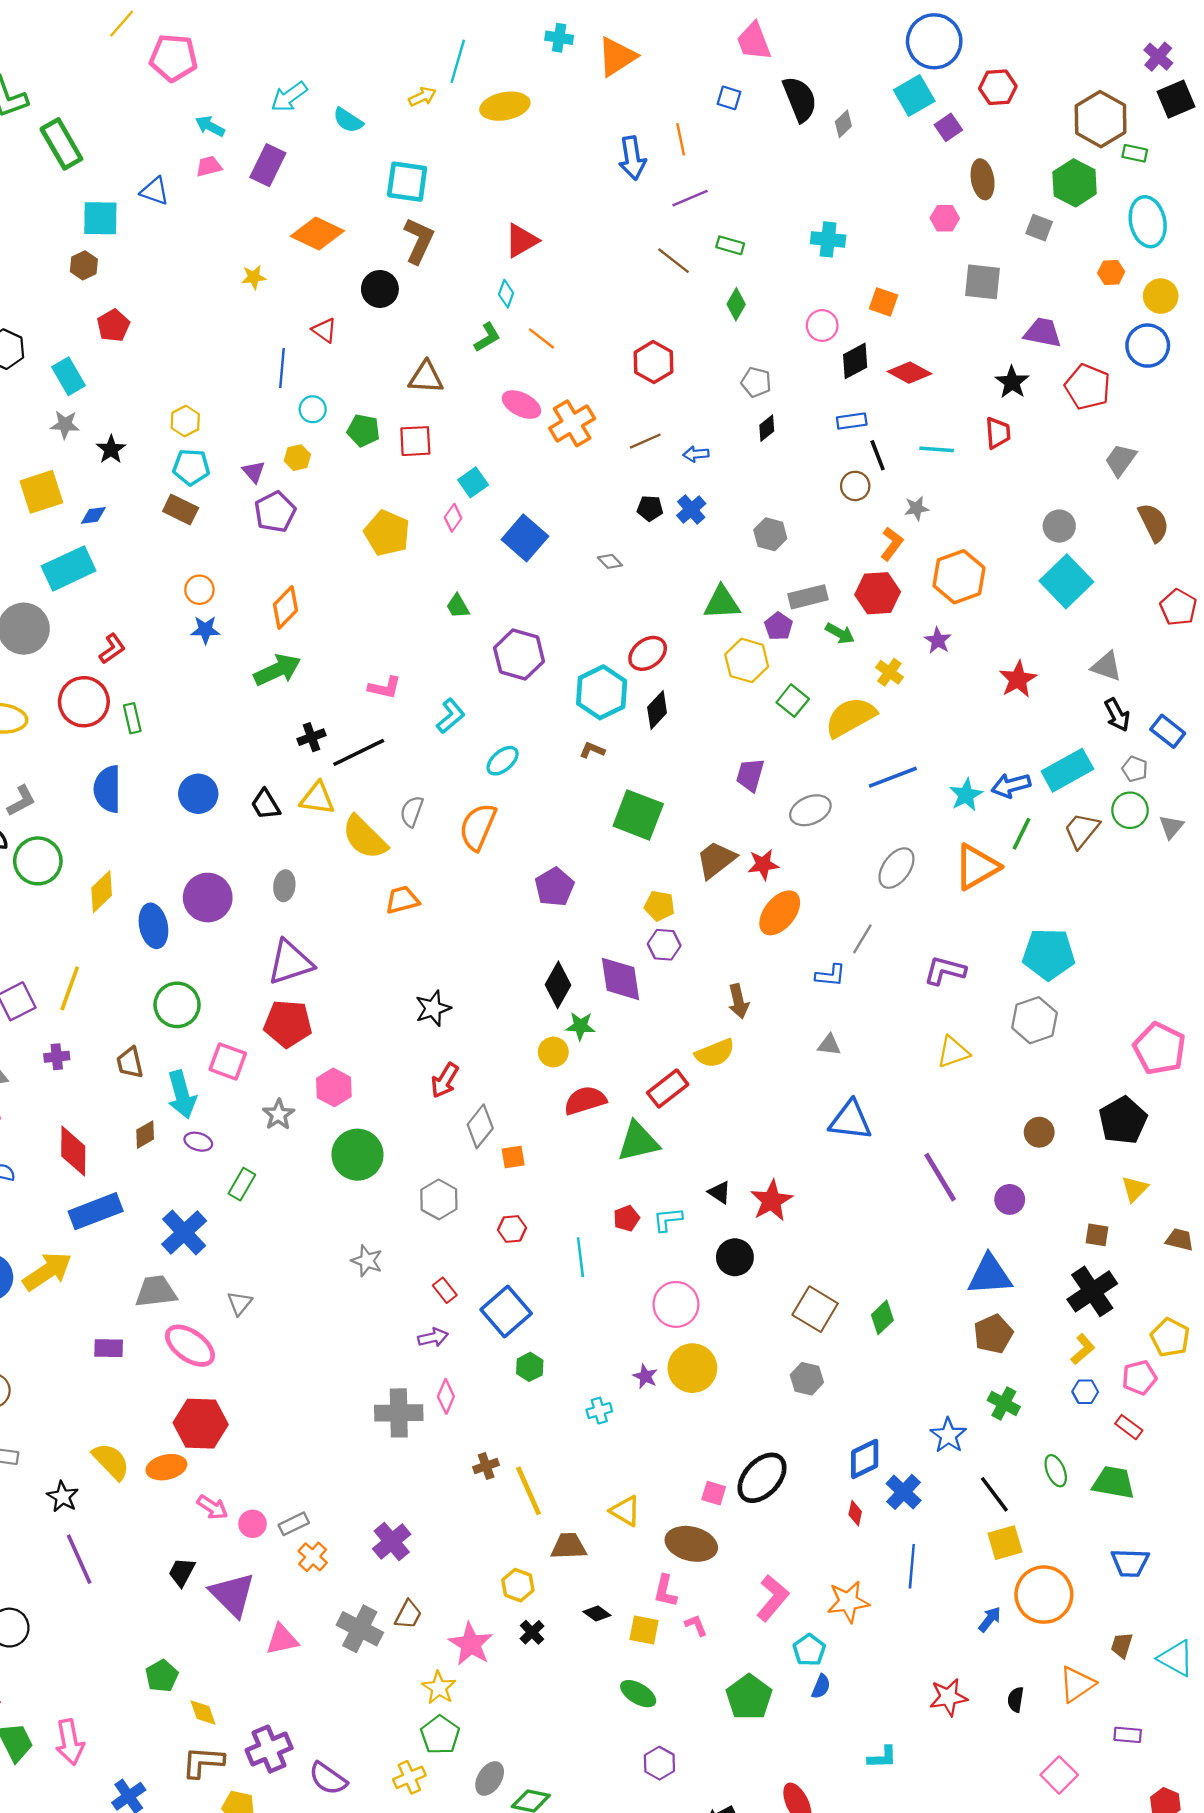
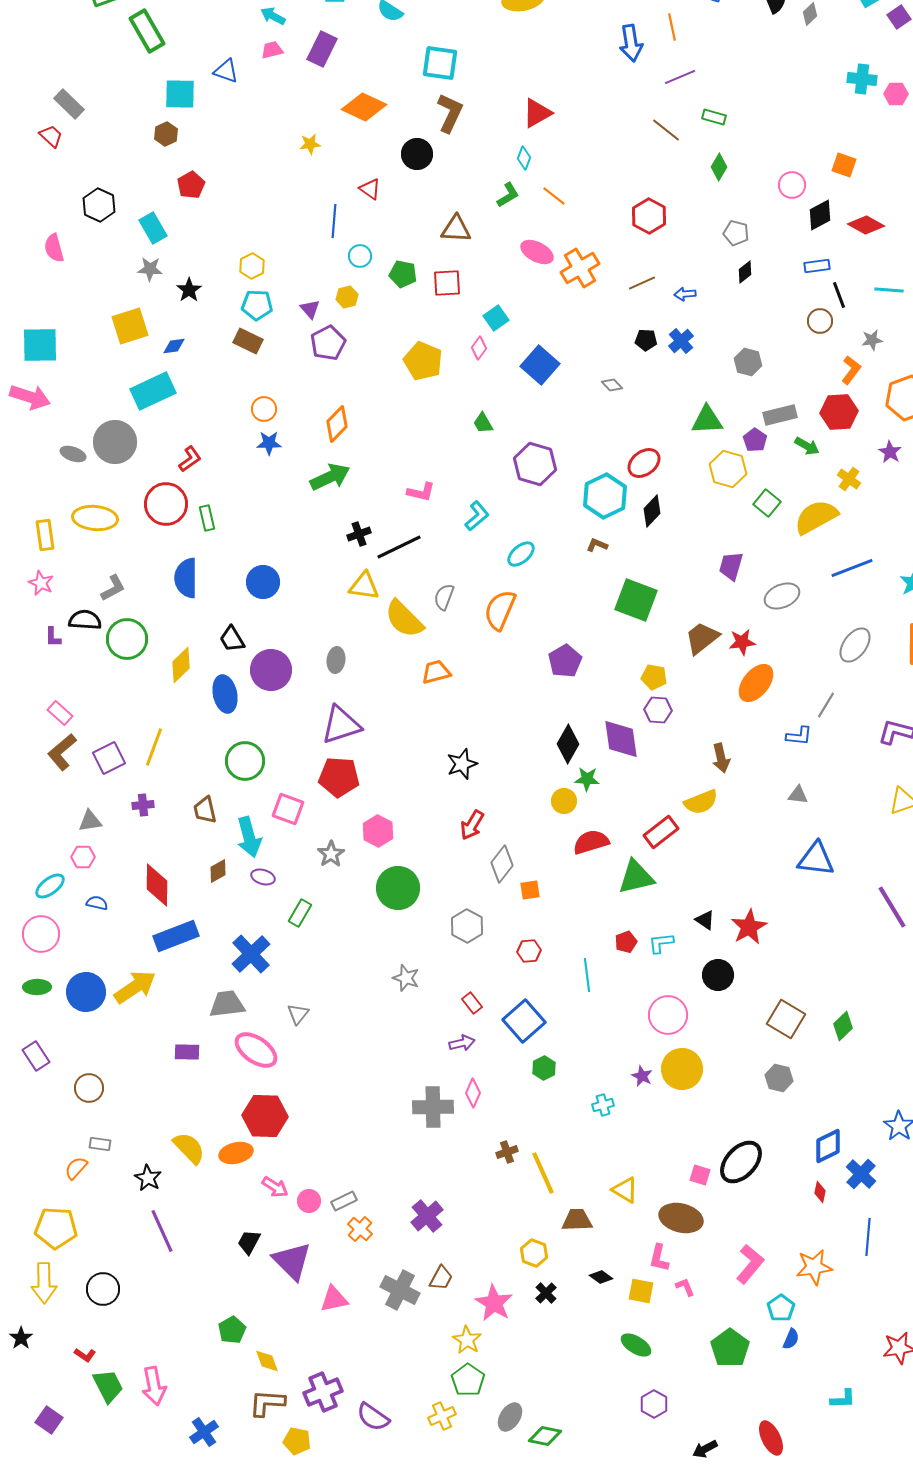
cyan cross: (828, 239) -> (862, 79), moved
black trapezoid: (265, 804) -> (232, 639), moved

